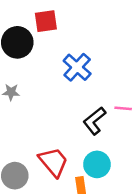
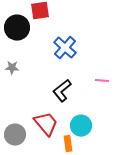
black L-shape: (94, 121) -> (62, 91), moved

